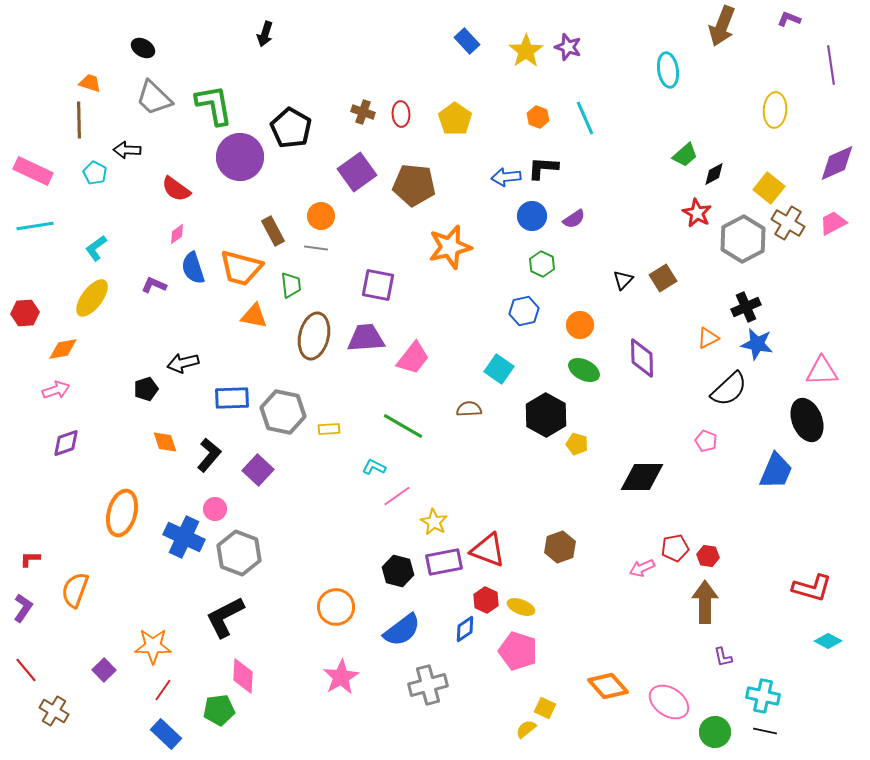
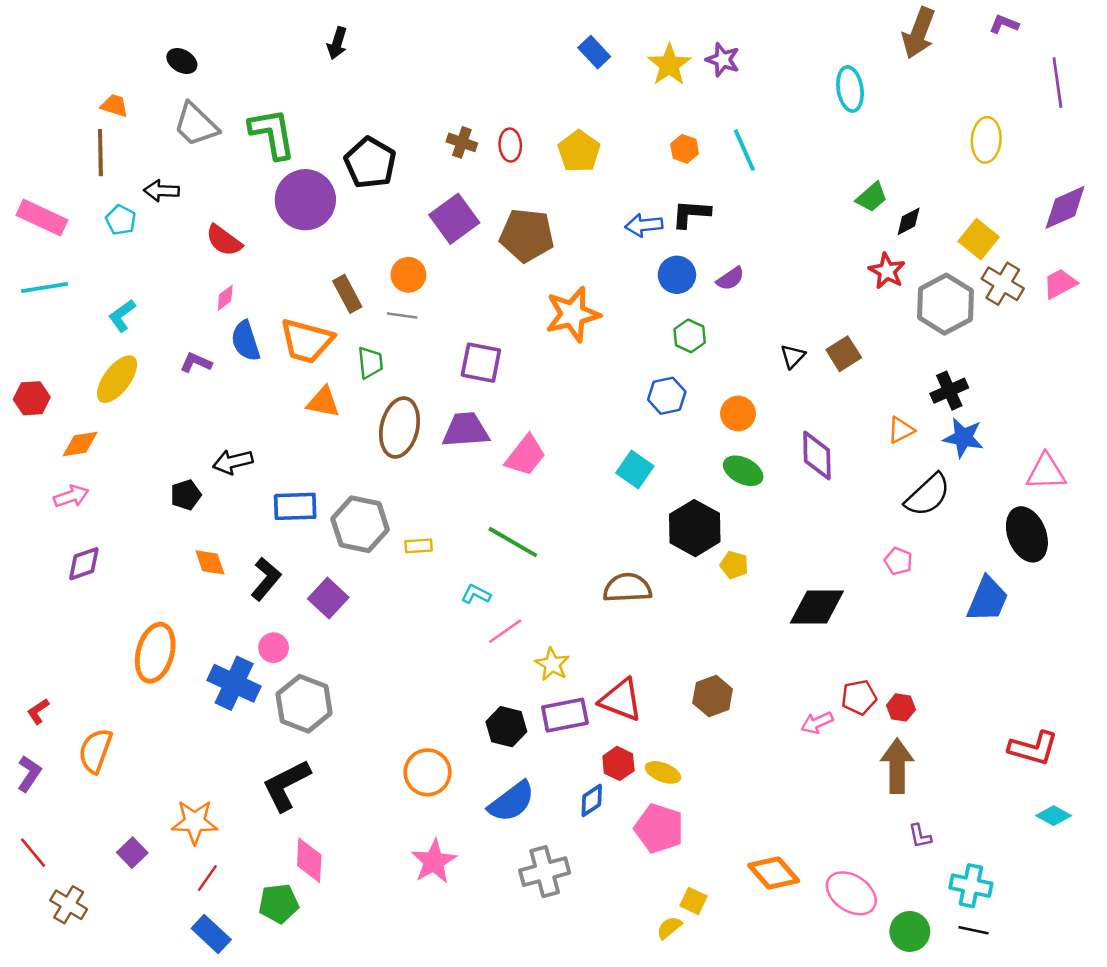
brown semicircle: (469, 409) -> (627, 588), moved, size x1.5
red L-shape: (30, 559) -> (38, 711), turned -35

